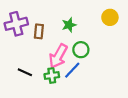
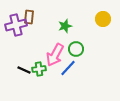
brown rectangle: (39, 31) -> (29, 17), moved
green cross: (52, 76) -> (39, 69), moved

